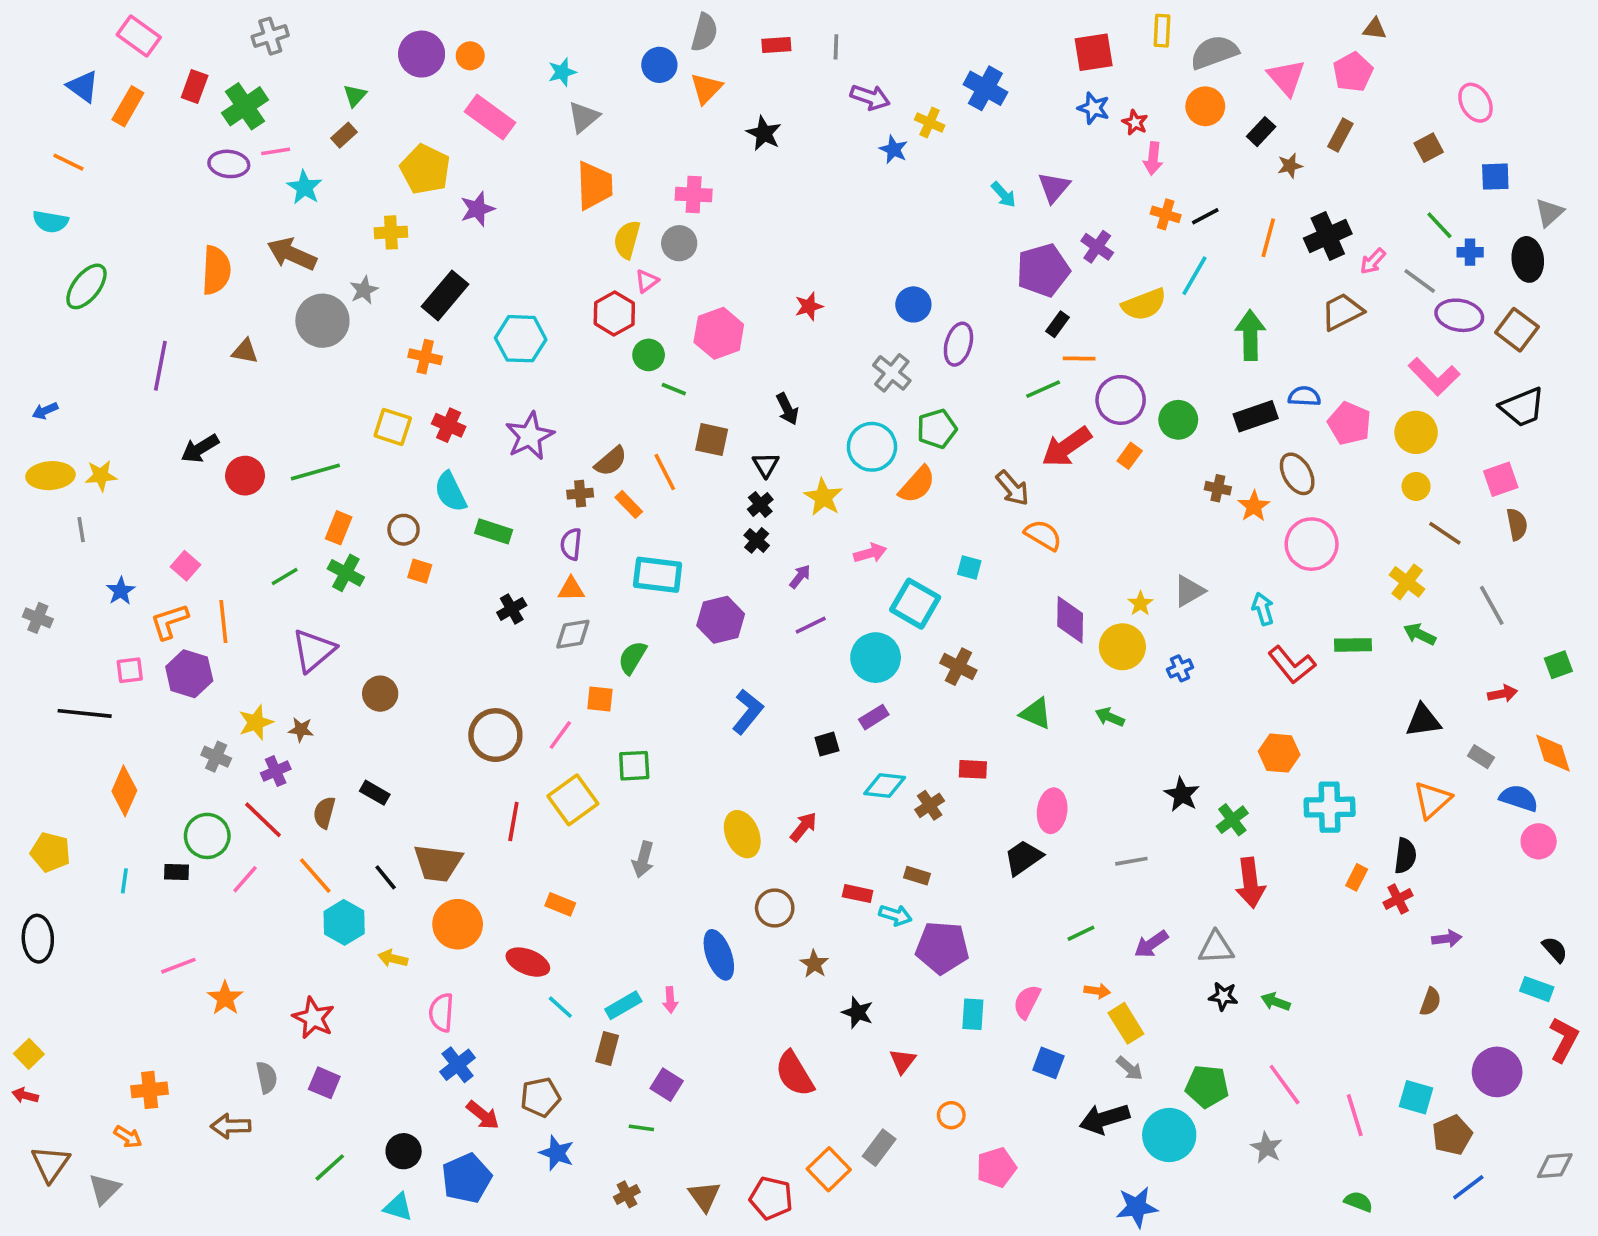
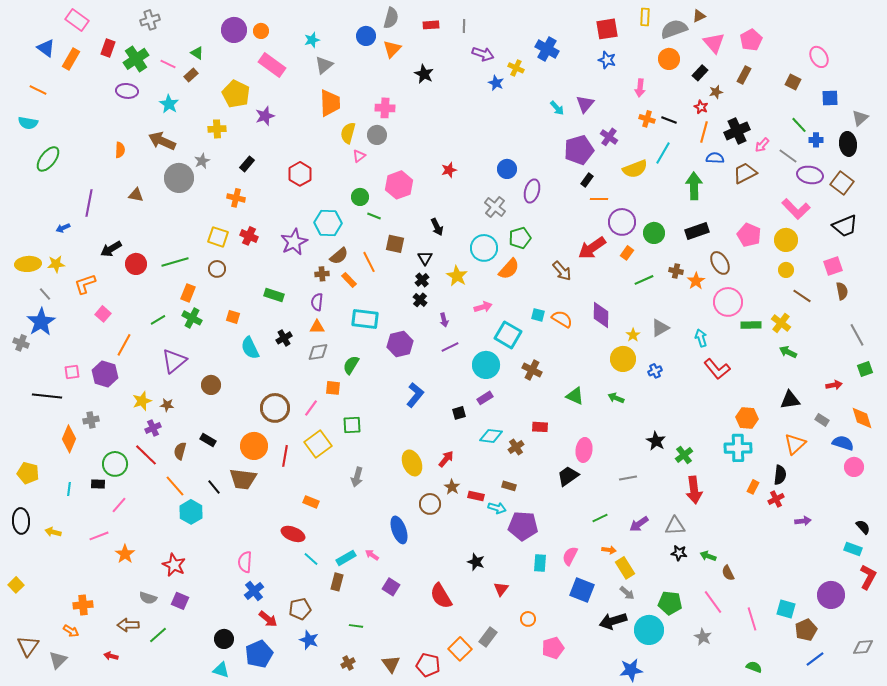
brown triangle: (1375, 29) -> (699, 16), moved, turned -32
green triangle: (355, 95) -> (197, 53), turned -40
red star: (1135, 123) -> (701, 107), moved
brown square: (1429, 148) -> (793, 82), turned -35
pink line: (276, 151) -> (168, 64), moved, turned 35
black line: (1205, 216) -> (669, 120), turned 49
orange semicircle: (216, 270) -> (120, 150), size x0.6
black rectangle: (445, 295) -> (247, 164), size x0.6
red hexagon: (614, 313) -> (300, 174), moved
cyan hexagon: (521, 339) -> (328, 223), moved
green line: (1043, 389) -> (644, 280), moved
blue semicircle: (1304, 396) -> (715, 158), moved
blue arrow: (45, 411) -> (63, 228), moved
cyan semicircle: (450, 492) -> (250, 348), moved
gray line: (81, 530) -> (45, 294), turned -32
brown circle: (404, 530) -> (217, 269), moved
orange semicircle: (1043, 535) -> (562, 319), moved
purple arrow: (800, 577) -> (444, 320), turned 128
blue star: (121, 591) -> (41, 322), moved, size x1.8
gray line: (1492, 605) -> (857, 335), moved
purple diamond: (1070, 620) -> (601, 315), moved
orange L-shape: (169, 622) -> (85, 284), moved
orange line: (223, 622) -> (124, 345), turned 35
green rectangle: (1353, 645) -> (751, 325), moved
orange hexagon: (1279, 753) -> (747, 418), moved
gray cross: (216, 757) -> (91, 420), moved, turned -35
pink line: (245, 879) -> (119, 505), moved
orange circle: (458, 924) -> (254, 446), moved
yellow arrow: (393, 958) -> (53, 532), moved
brown star: (814, 964) -> (452, 487), moved
pink arrow: (670, 1000) -> (372, 555), turned 128
brown semicircle: (1430, 1002) -> (728, 573), moved, turned 133
blue square: (1049, 1063) -> (582, 590), size x1.4
gray semicircle: (267, 1077) -> (148, 598), turned 120
purple square: (667, 1085) -> (391, 587), moved
red arrow: (25, 1095) -> (111, 656), moved
green line: (330, 1167) -> (158, 635), moved

